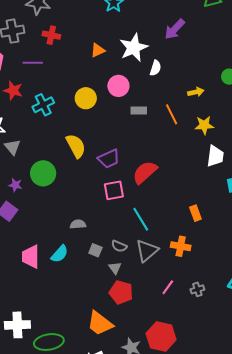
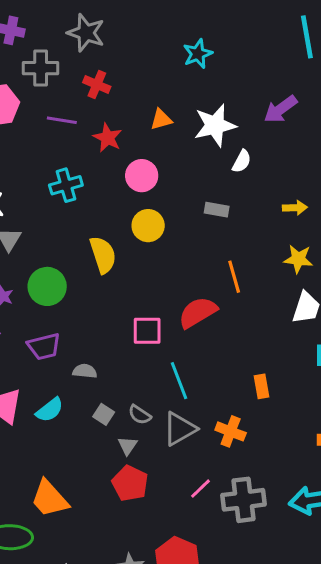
pink circle: (118, 86) -> (142, 176), moved
red star: (13, 91) -> (108, 138), moved
yellow circle: (86, 98) -> (148, 226), moved
gray rectangle: (139, 110) -> (217, 210), moved
orange line: (172, 114) -> (234, 277), moved
purple trapezoid: (109, 159) -> (44, 346), moved
gray cross: (197, 289) -> (243, 500), size x2.0
orange trapezoid: (100, 323) -> (50, 499), moved

